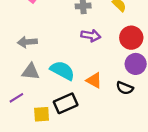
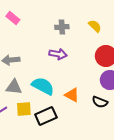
purple arrow: (91, 35) -> (58, 54), moved
yellow square: (42, 114) -> (24, 109), moved

